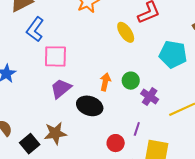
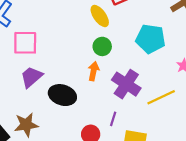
green circle: (131, 81) -> (102, 46), moved
orange arrow: (105, 82) -> (94, 71), moved
purple cross: (150, 96) -> (126, 84), size x1.5

